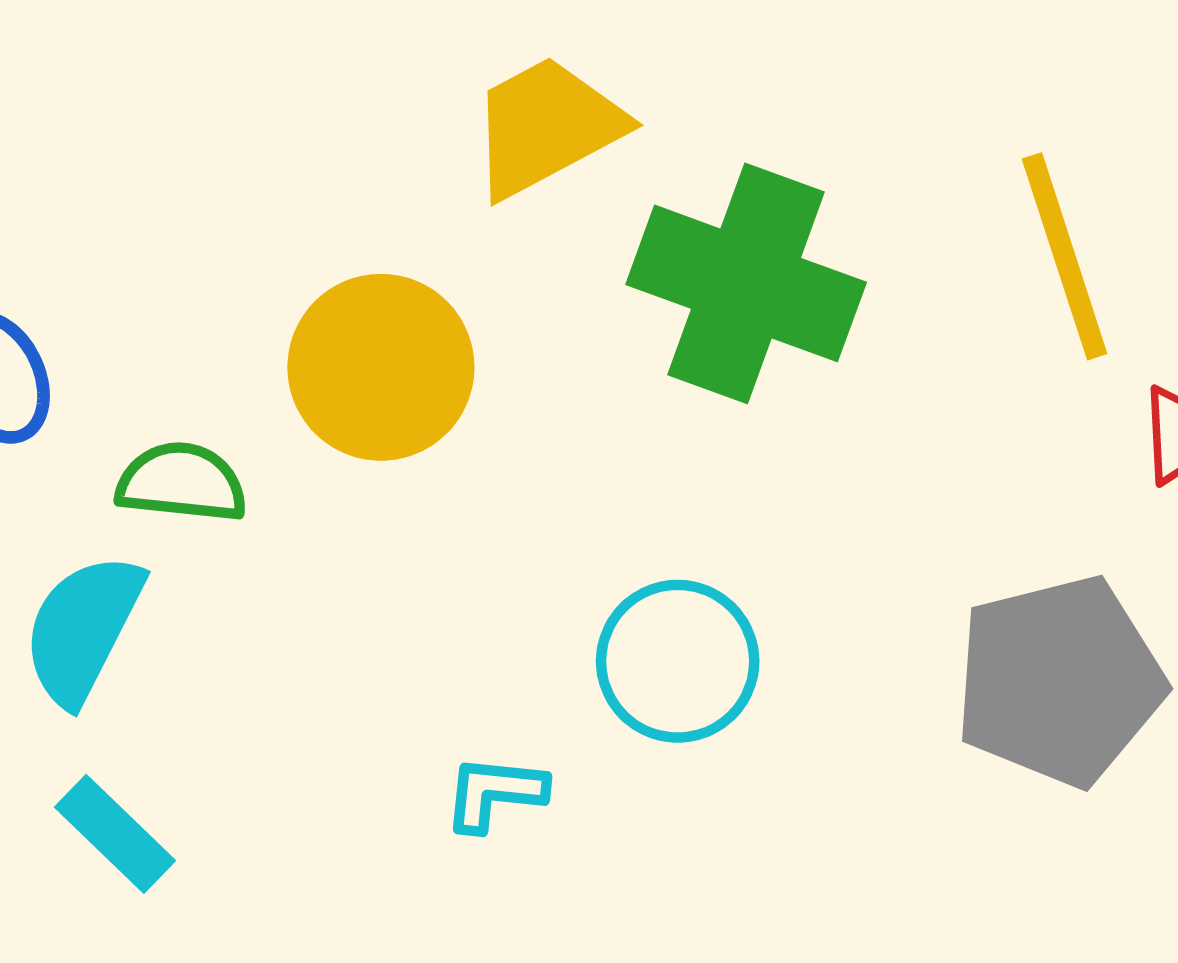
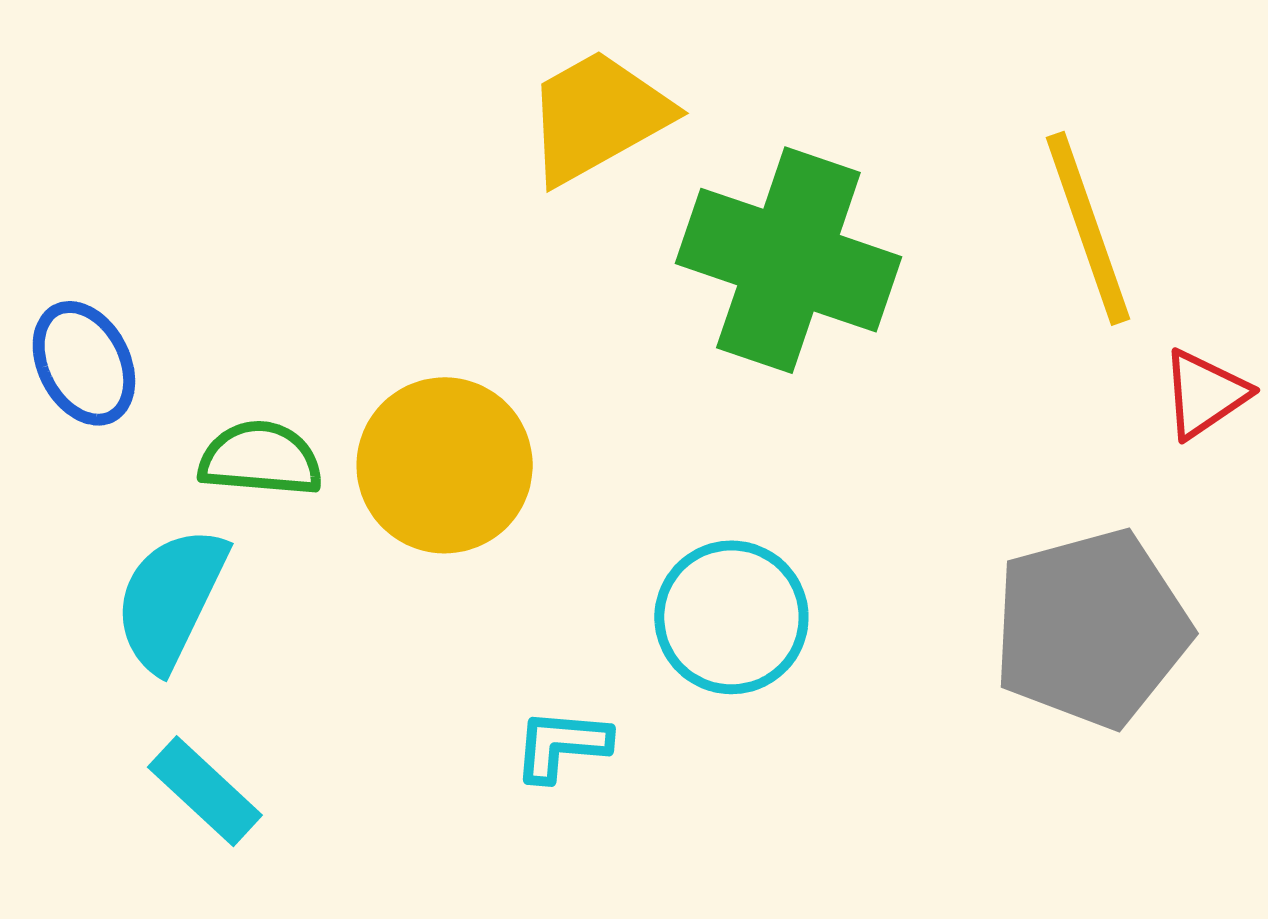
yellow circle: (381, 367) -> (445, 465), moved

